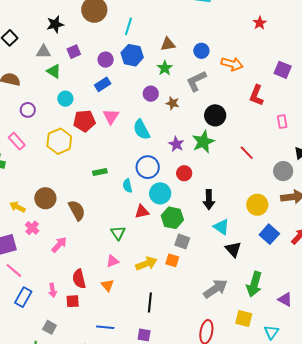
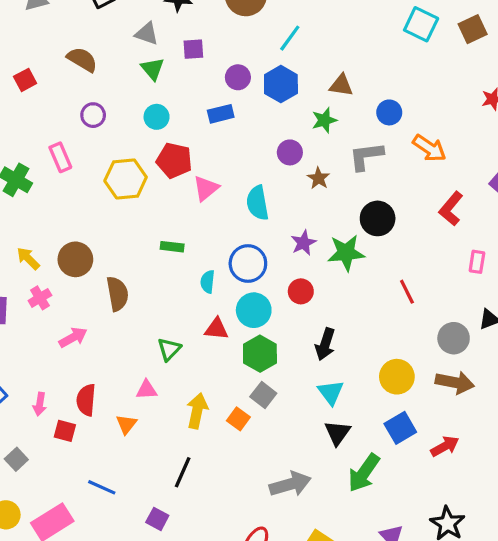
pink triangle: (111, 116) -> (206, 188), moved
yellow arrow: (146, 264) -> (197, 411), turned -75
green arrow: (254, 284) -> (364, 473), moved

